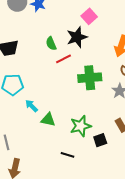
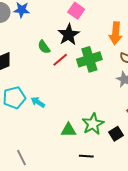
green cross: (90, 78) -> (89, 59), moved
cyan arrow: (31, 106) -> (38, 102), moved
green triangle: (48, 120) -> (68, 130), moved

